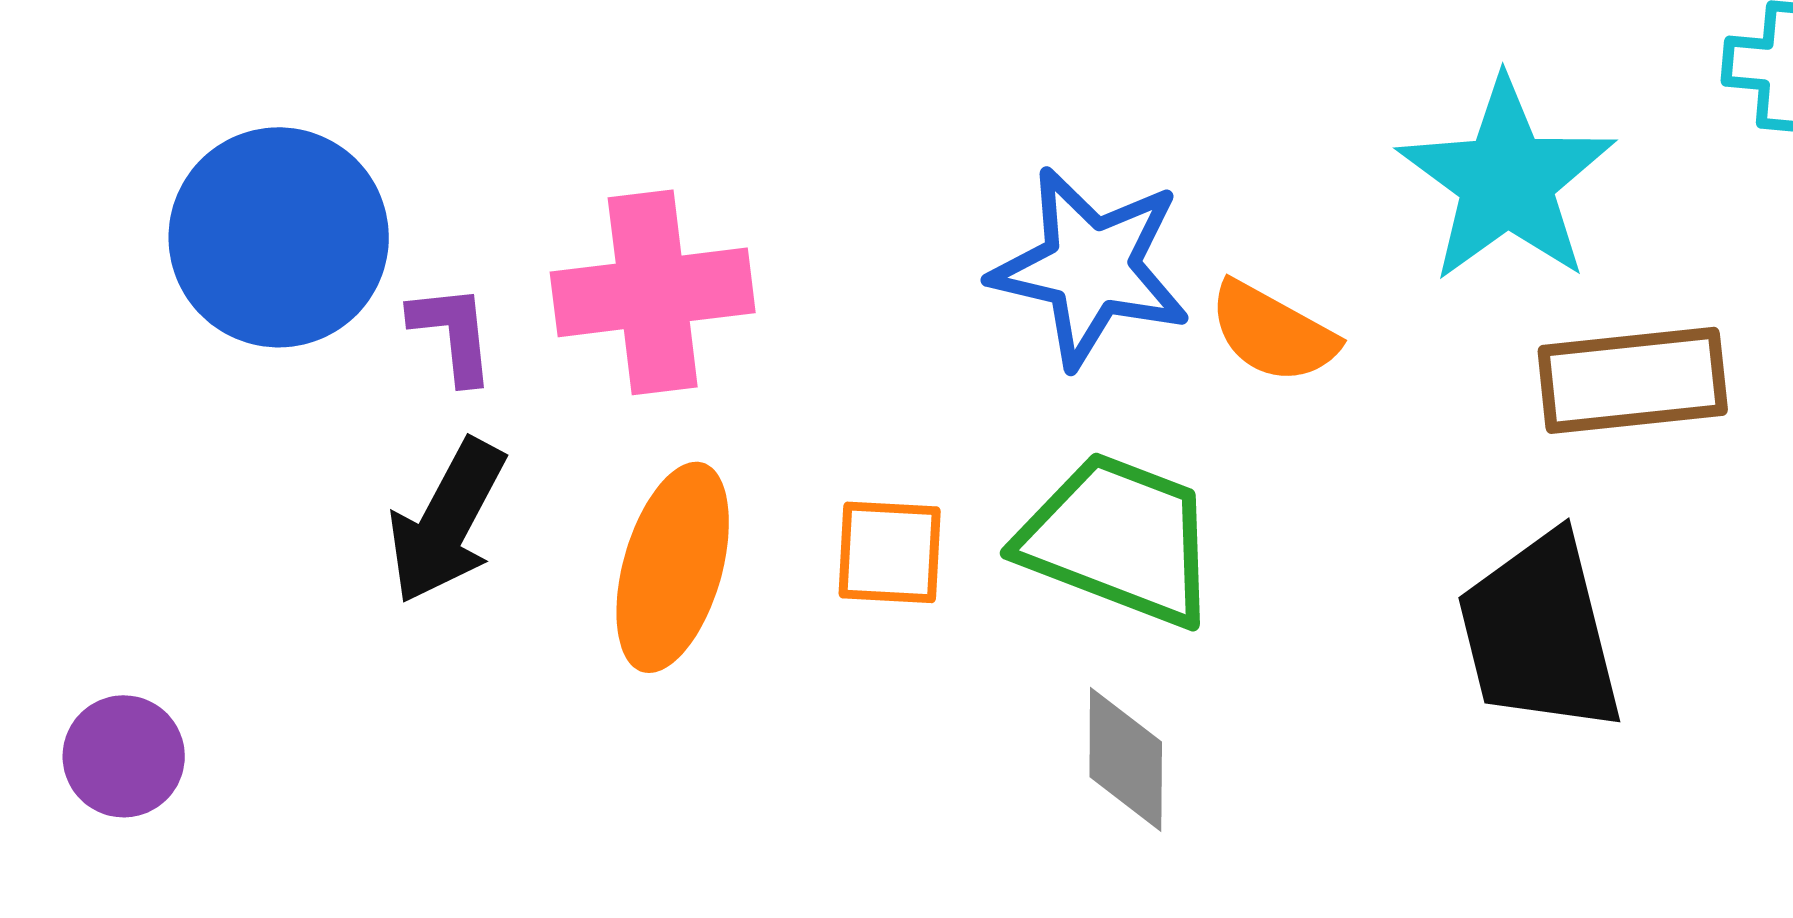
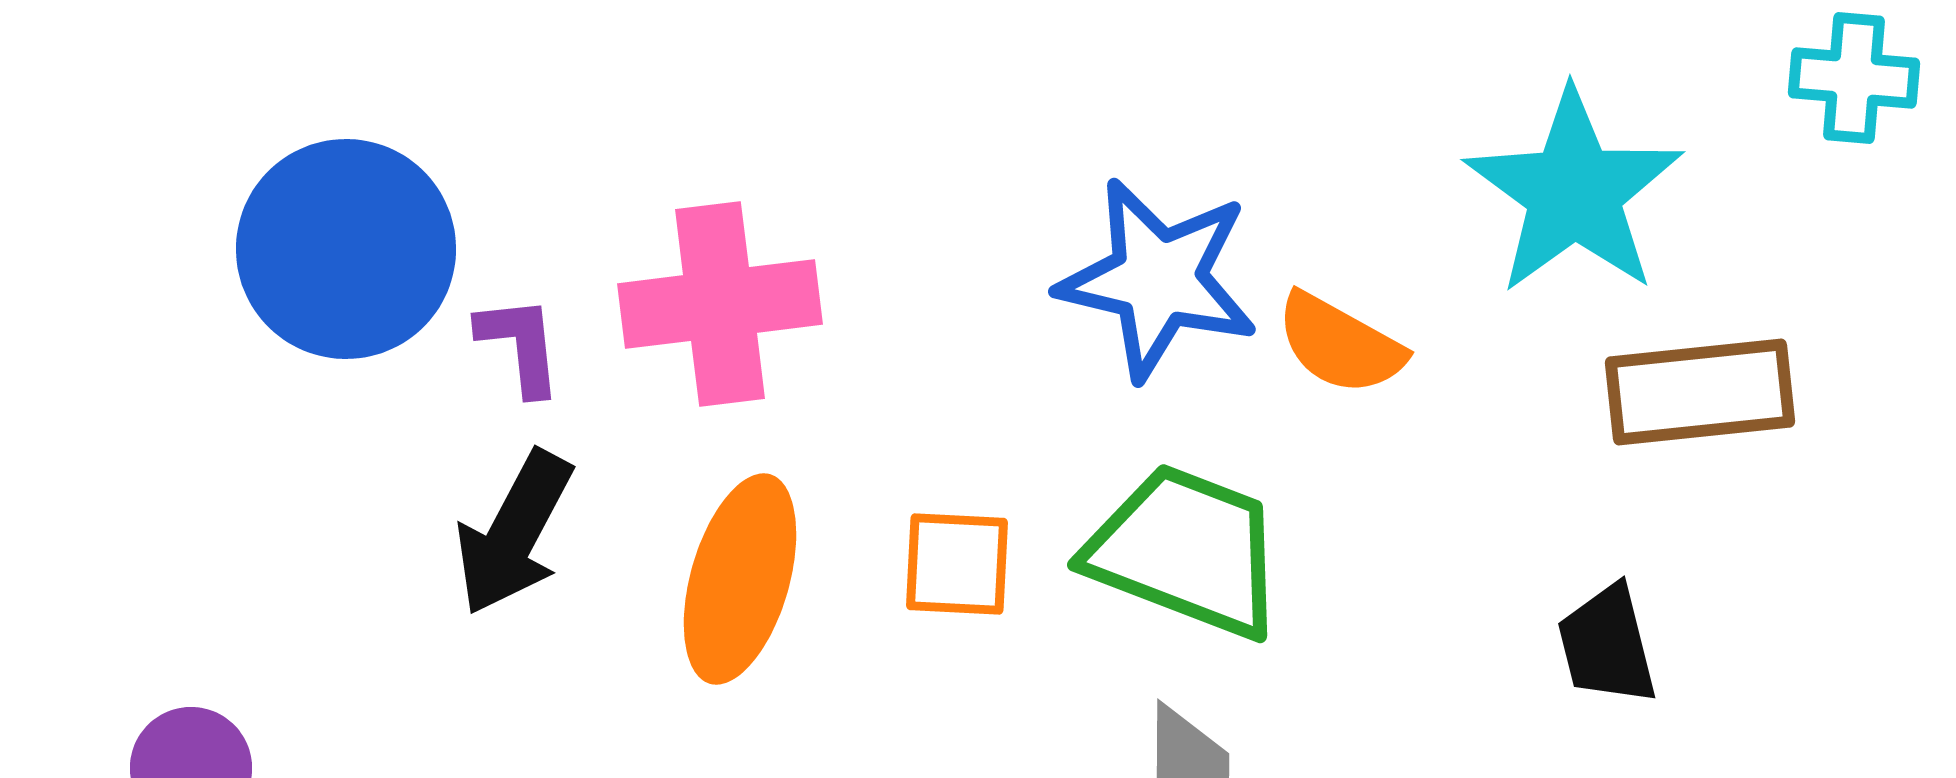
black trapezoid: (1540, 633) -> (1607, 645), size x0.6

